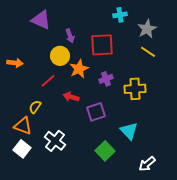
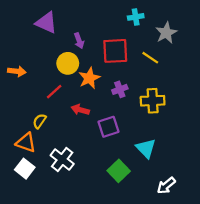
yellow line: (148, 52) -> (150, 58), moved

